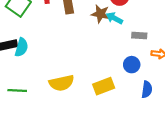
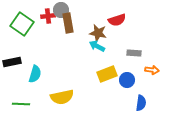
cyan arrow: (114, 18) -> (97, 46), moved
cyan semicircle: (22, 47) -> (35, 74), moved
yellow rectangle: (104, 86) -> (107, 74), moved

